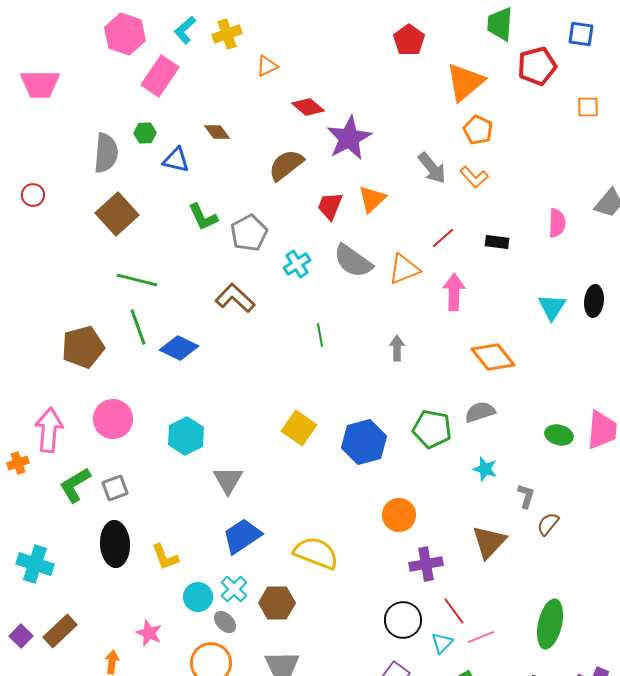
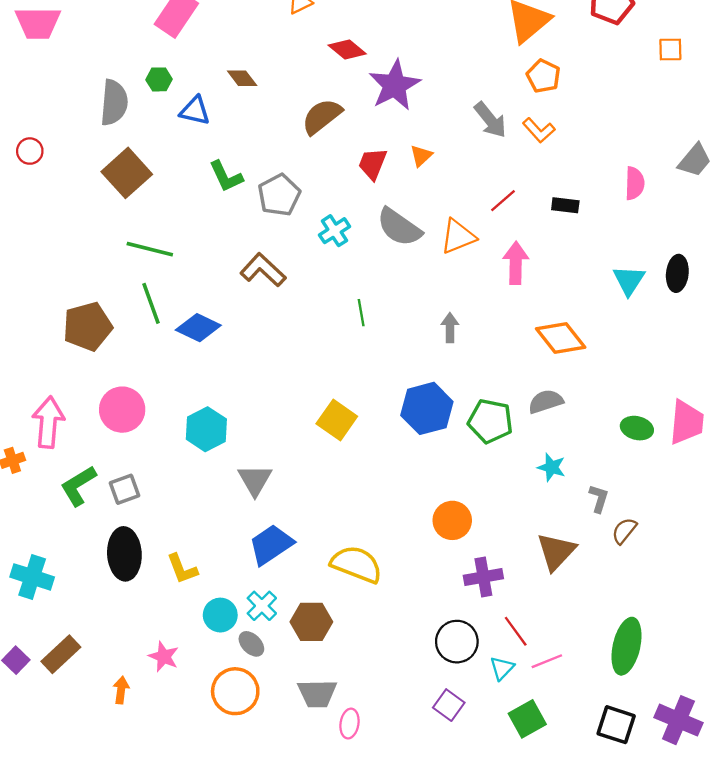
orange triangle: (372, 199) -> (421, 156), size x0.7
blue hexagon: (364, 442) -> (427, 408), moved

